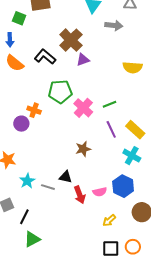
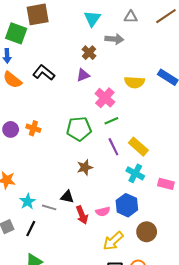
green square: (19, 18) -> (16, 33), size x1.5
brown cross: (71, 40) -> (89, 53), moved, size x0.6
green pentagon: (60, 92) -> (79, 129), moved
pink cross: (83, 108) -> (105, 98), moved
purple circle: (21, 124) -> (11, 129), moved
black line: (24, 217) -> (31, 229), moved
yellow arrow: (109, 220) -> (113, 241), size x1.5

